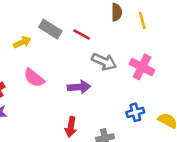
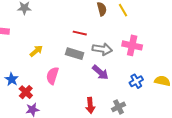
gray rectangle: (50, 29) -> (75, 54), moved
pink semicircle: (34, 78) -> (52, 76), turned 84
purple arrow: (79, 87) -> (100, 72), moved, turned 60

